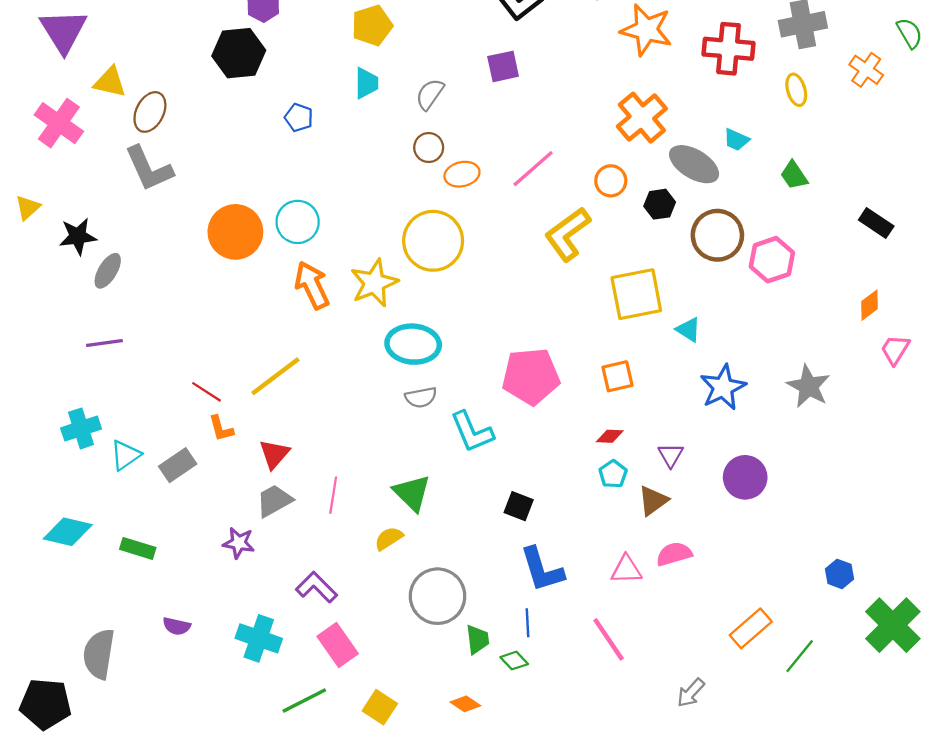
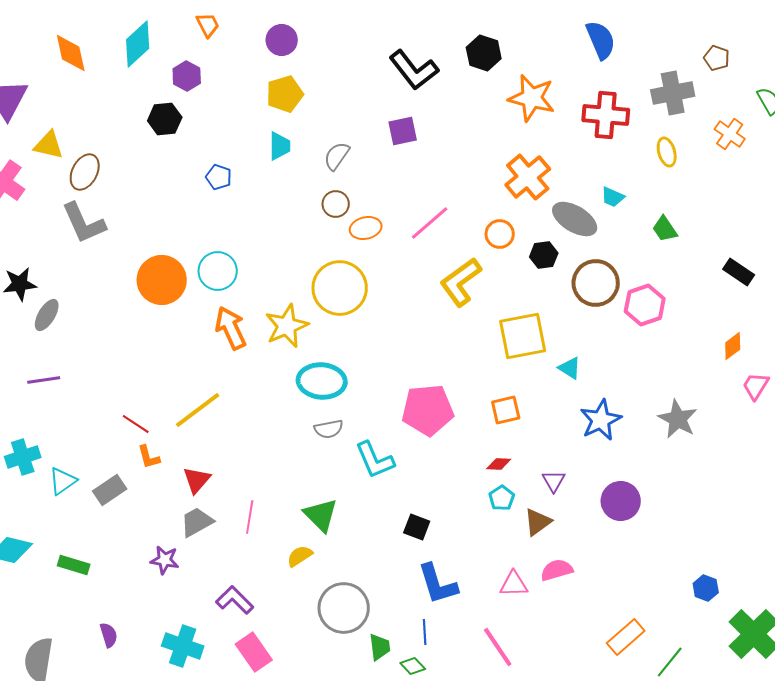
black hexagon: (239, 53) -> (165, 119), size x0.7
purple semicircle: (177, 626) -> (109, 635), turned -120

